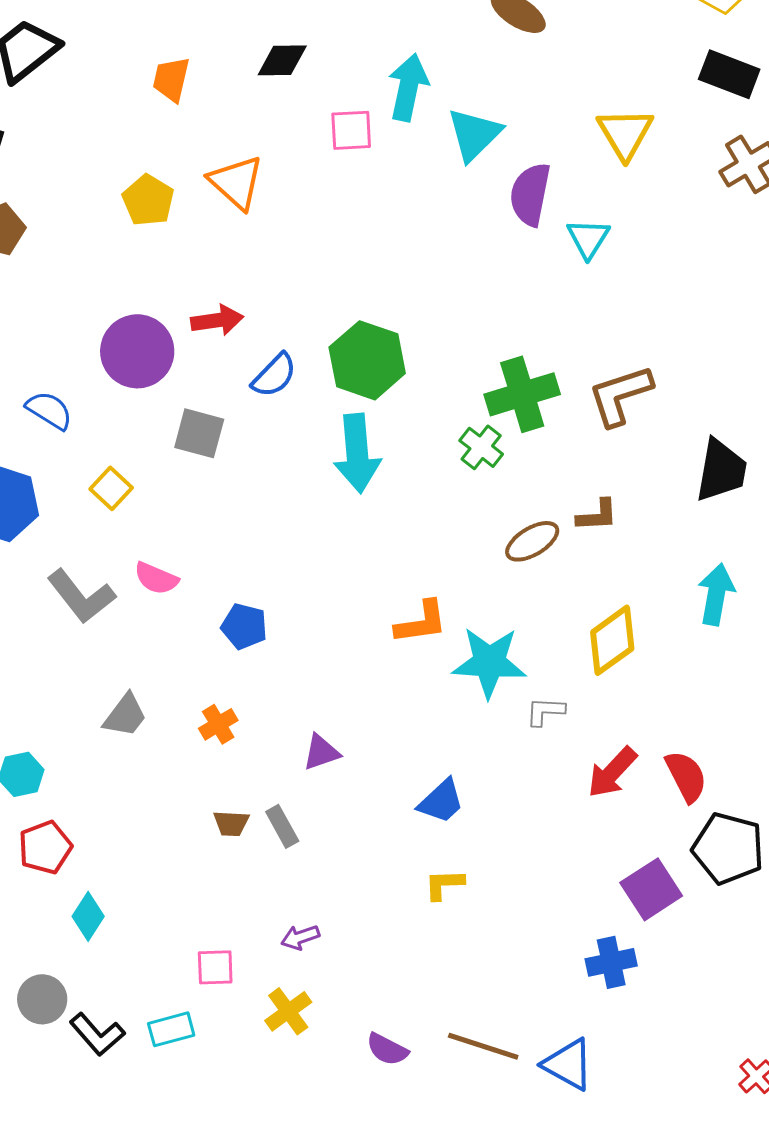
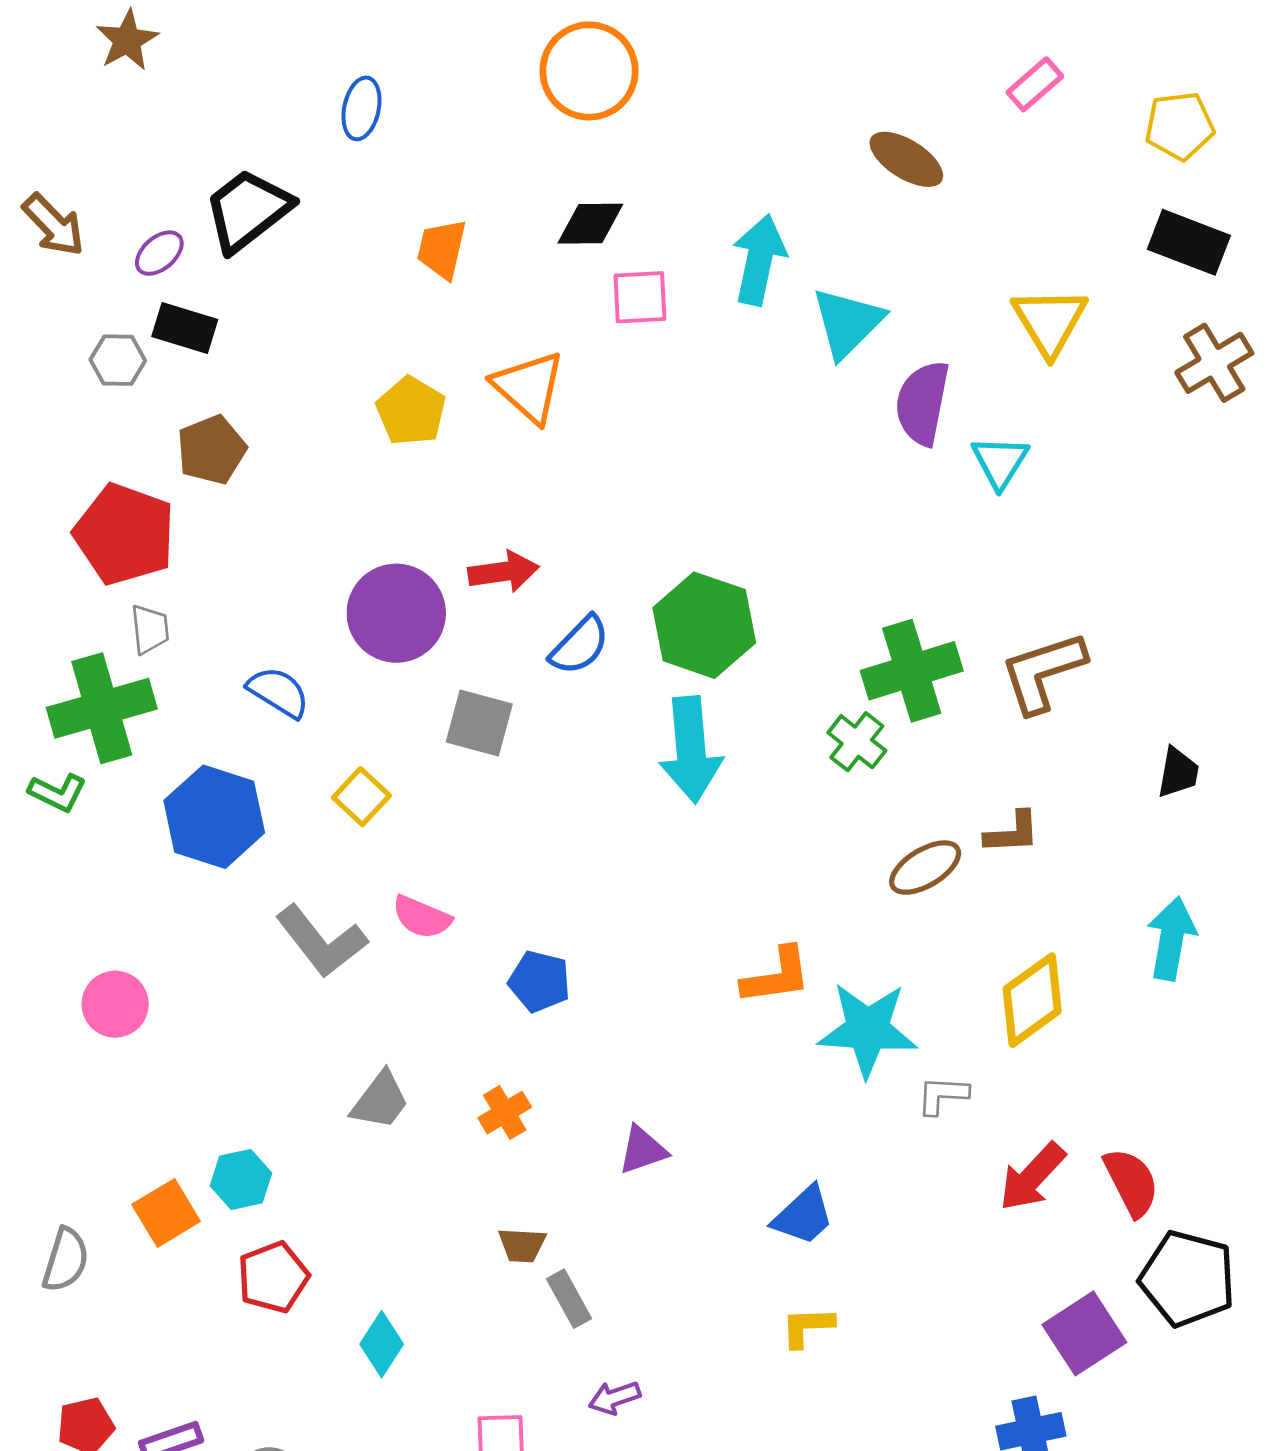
pink square: (351, 130) -> (640, 297), moved
black trapezoid: (721, 470) -> (1178, 772), size x0.6
gray rectangle: (282, 826) -> (569, 1299), moved
cyan diamond: (88, 916) -> (382, 1344), moved

